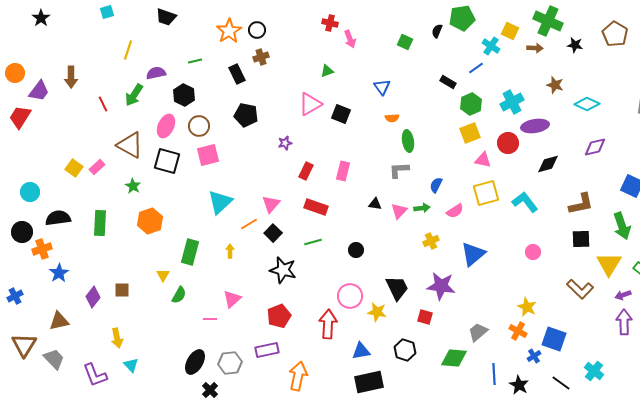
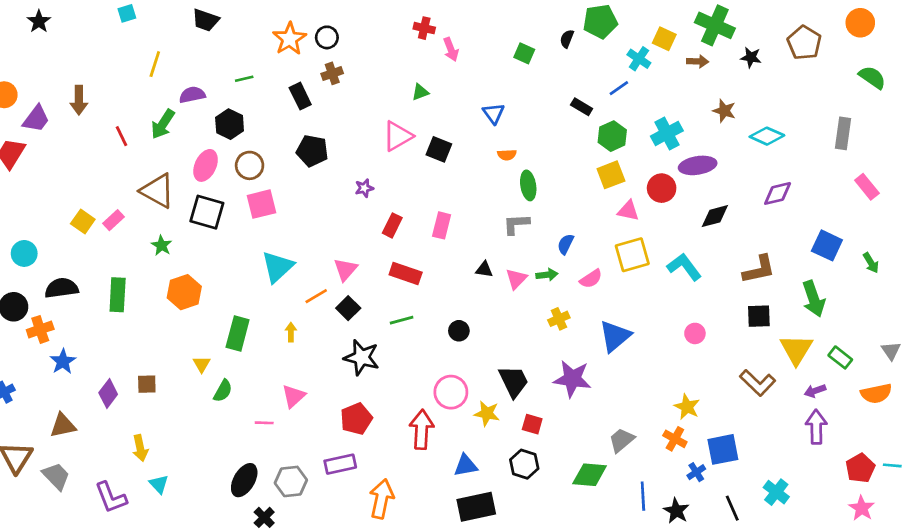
red square: (425, 317) -> (532, 424), moved
blue square: (554, 339) -> (723, 449), turned -30
black line: (561, 383) -> (732, 508), turned 30

